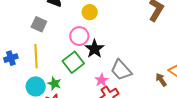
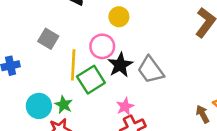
gray square: (39, 24) -> (48, 39), moved
yellow line: (36, 56) -> (73, 65), moved
gray trapezoid: (121, 70) -> (151, 70), moved

